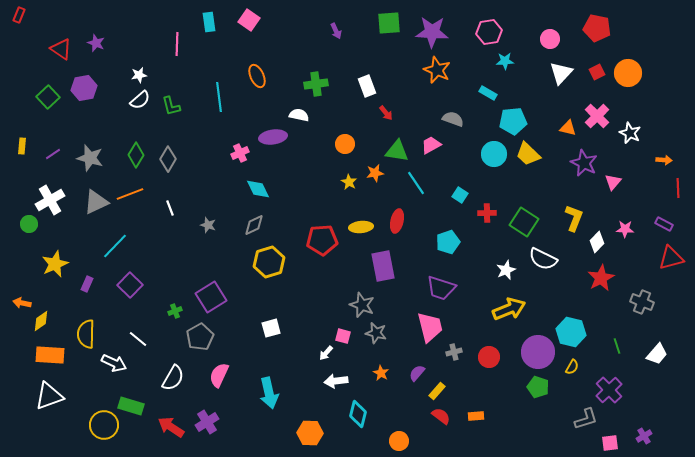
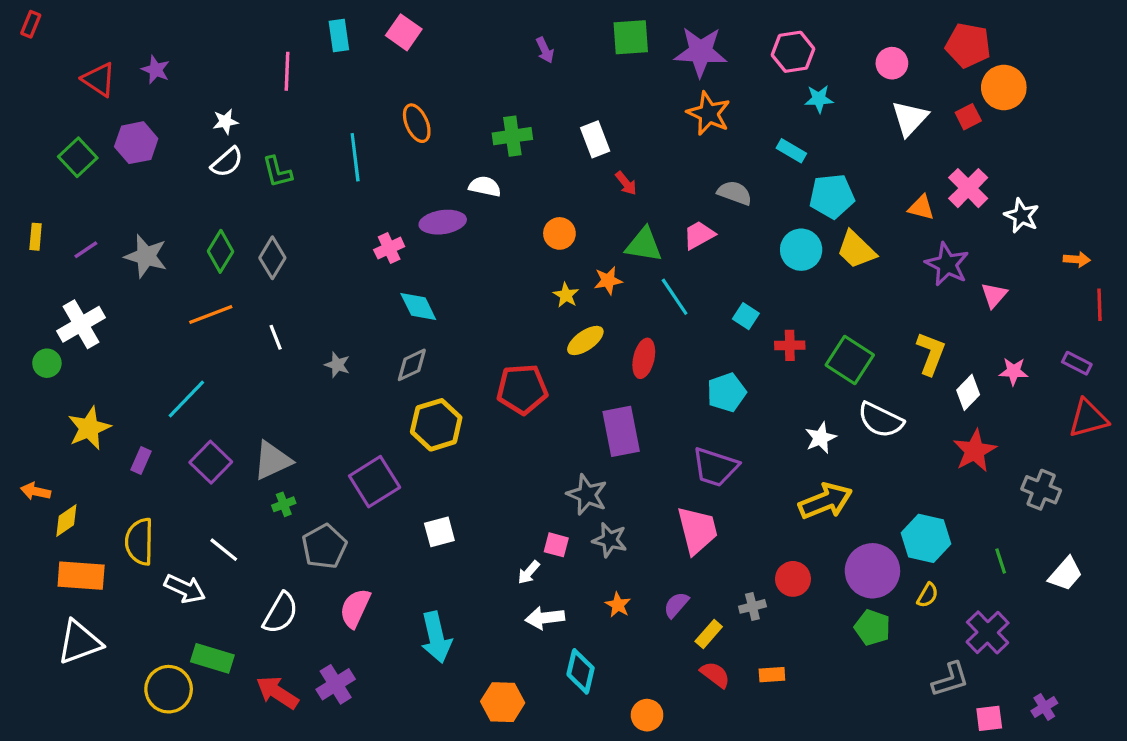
orange circle: (628, 73) -> (1004, 87), moved
gray triangle: (96, 202) -> (272, 461), moved
yellow ellipse: (361, 227) -> (585, 340), moved, turned -30
purple square: (211, 297) -> (375, 482), moved
gray cross: (454, 352) -> (752, 606), moved

